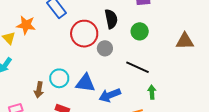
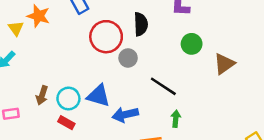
green circle: (140, 31) -> (192, 44), moved
brown triangle: (185, 41) -> (224, 64), turned -42
cyan circle: (59, 78) -> (68, 98), moved

